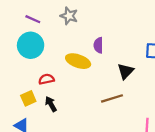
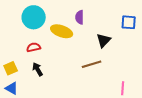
cyan circle: (31, 45) -> (34, 17), moved
yellow square: (28, 98) -> (11, 68), moved

